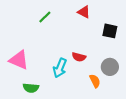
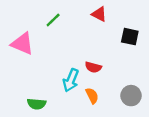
pink triangle: (19, 60) -> (22, 44), moved
gray circle: (110, 67) -> (131, 96), moved
orange semicircle: (95, 81) -> (92, 96), moved

